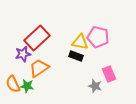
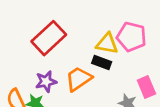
purple star: (23, 54) -> (46, 82), moved
orange trapezoid: (39, 68) -> (79, 79), moved

